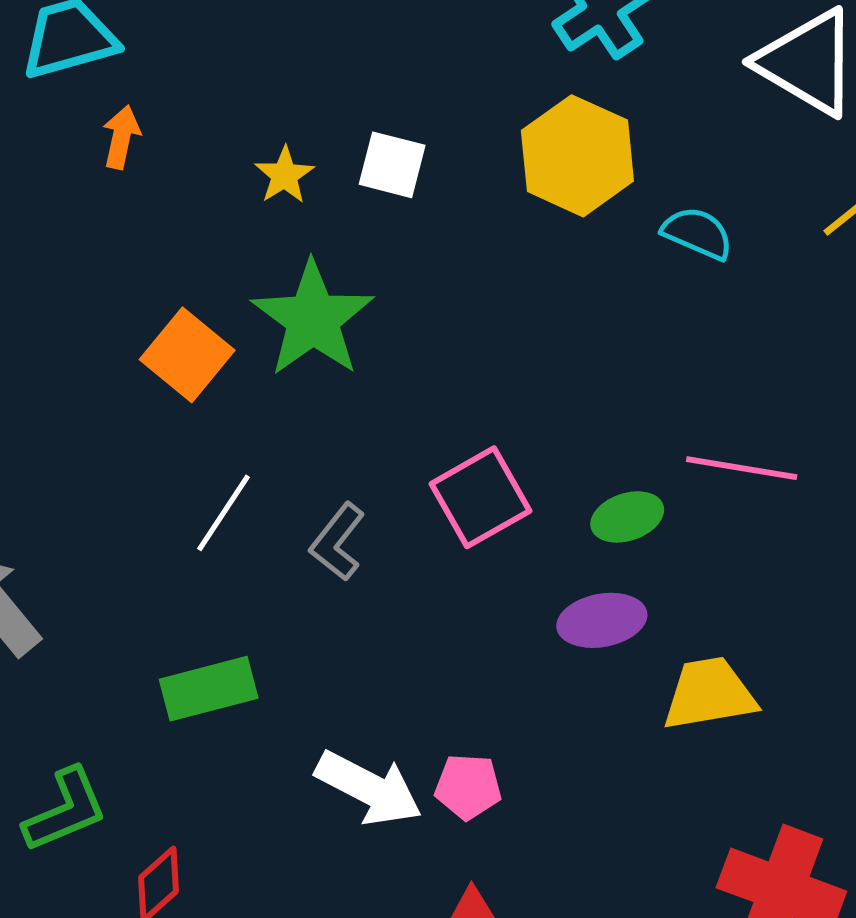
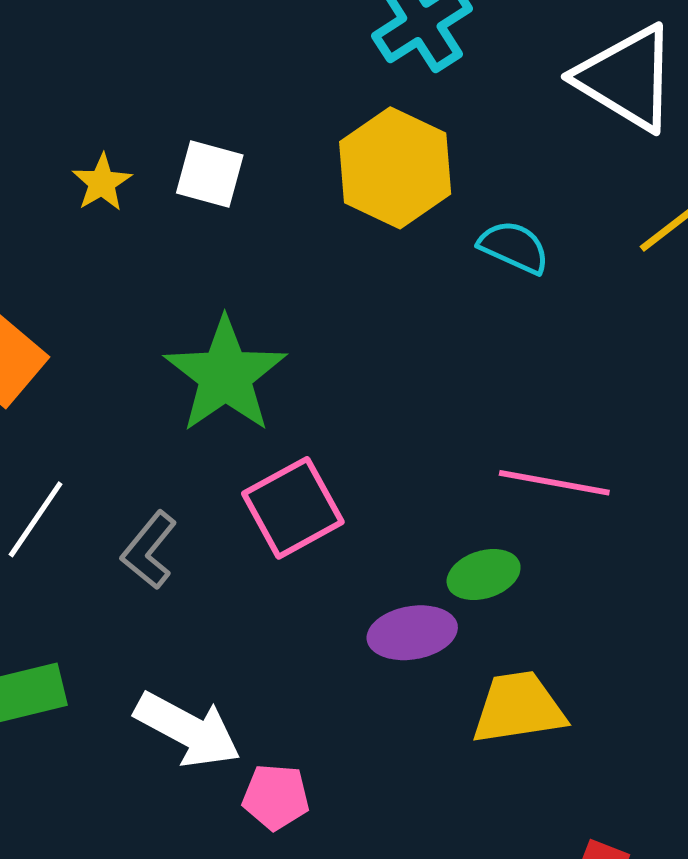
green star: (313, 319) -> (225, 375), moved
green ellipse: (627, 517) -> (484, 575), moved
white arrow: (369, 788) -> (188, 730), moved

